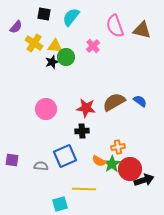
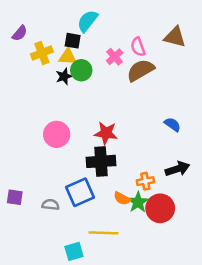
black square: (44, 14) -> (73, 41), moved
pink semicircle: (115, 26) -> (138, 47), moved, size x0.7
yellow cross: (34, 43) -> (42, 53), turned 36
brown semicircle: (114, 102) -> (140, 70), moved
black cross: (82, 131) -> (101, 161), size x1.6
black arrow: (144, 180) -> (177, 169), moved

